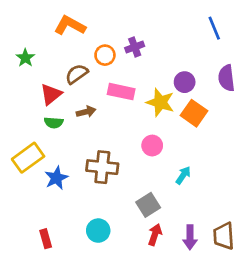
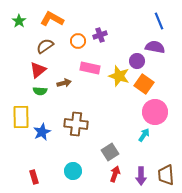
green star: (25, 58) -> (19, 21), moved
brown semicircle: (77, 74) -> (45, 46), moved
purple semicircle: (226, 78) -> (155, 47), moved, turned 108
pink circle: (152, 146) -> (155, 112), moved, size x1.6
yellow rectangle: (28, 158) -> (21, 117), turned -55
cyan arrow: (183, 175) -> (144, 135), moved

